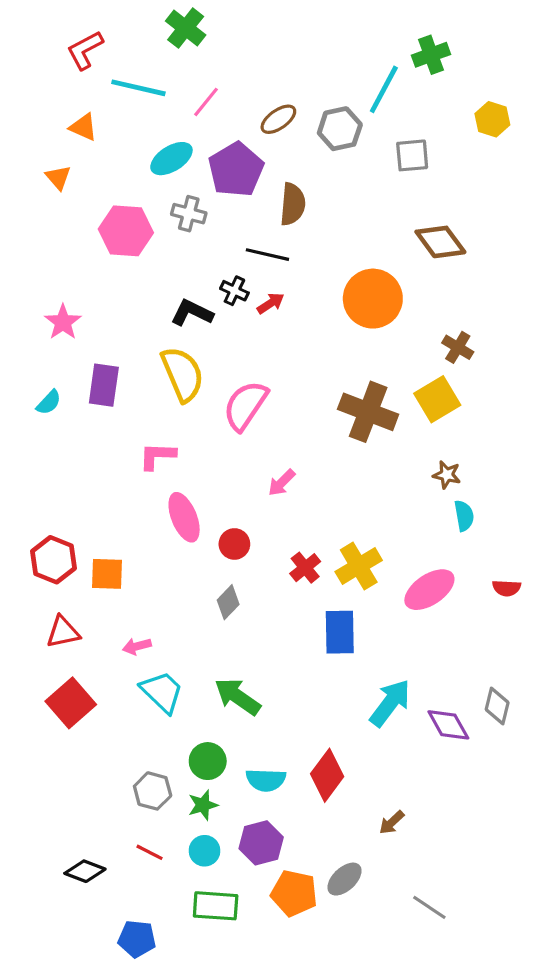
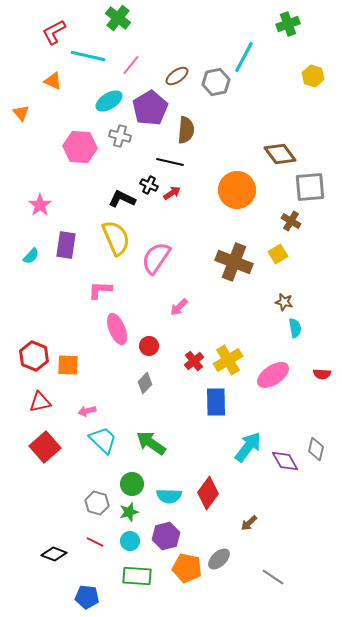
green cross: (431, 55) -> (288, 24), moved
gray square: (412, 155) -> (310, 187), moved, size x1.4
orange triangle: (58, 177) -> (21, 113), moved
yellow square: (437, 399) -> (278, 254), size x0.7

